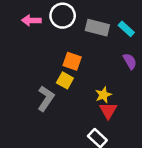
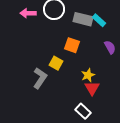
cyan rectangle: (126, 29) -> (99, 20), moved
orange square: (72, 61) -> (72, 45), moved

